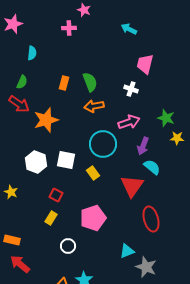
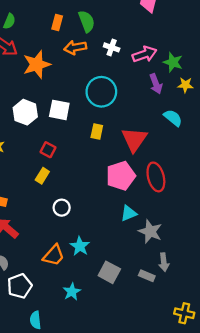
white cross: (131, 89) -> (112, 47), moved
orange arrow: (94, 106) -> (75, 47), moved
pink arrow: (129, 122) -> (145, 54), moved
purple arrow: (143, 146) -> (156, 84), moved, turned -42
cyan semicircle: (152, 167) -> (173, 118), moved
yellow rectangle: (93, 173) -> (97, 132), moved, turned 48
pink pentagon: (93, 218) -> (121, 176), moved

